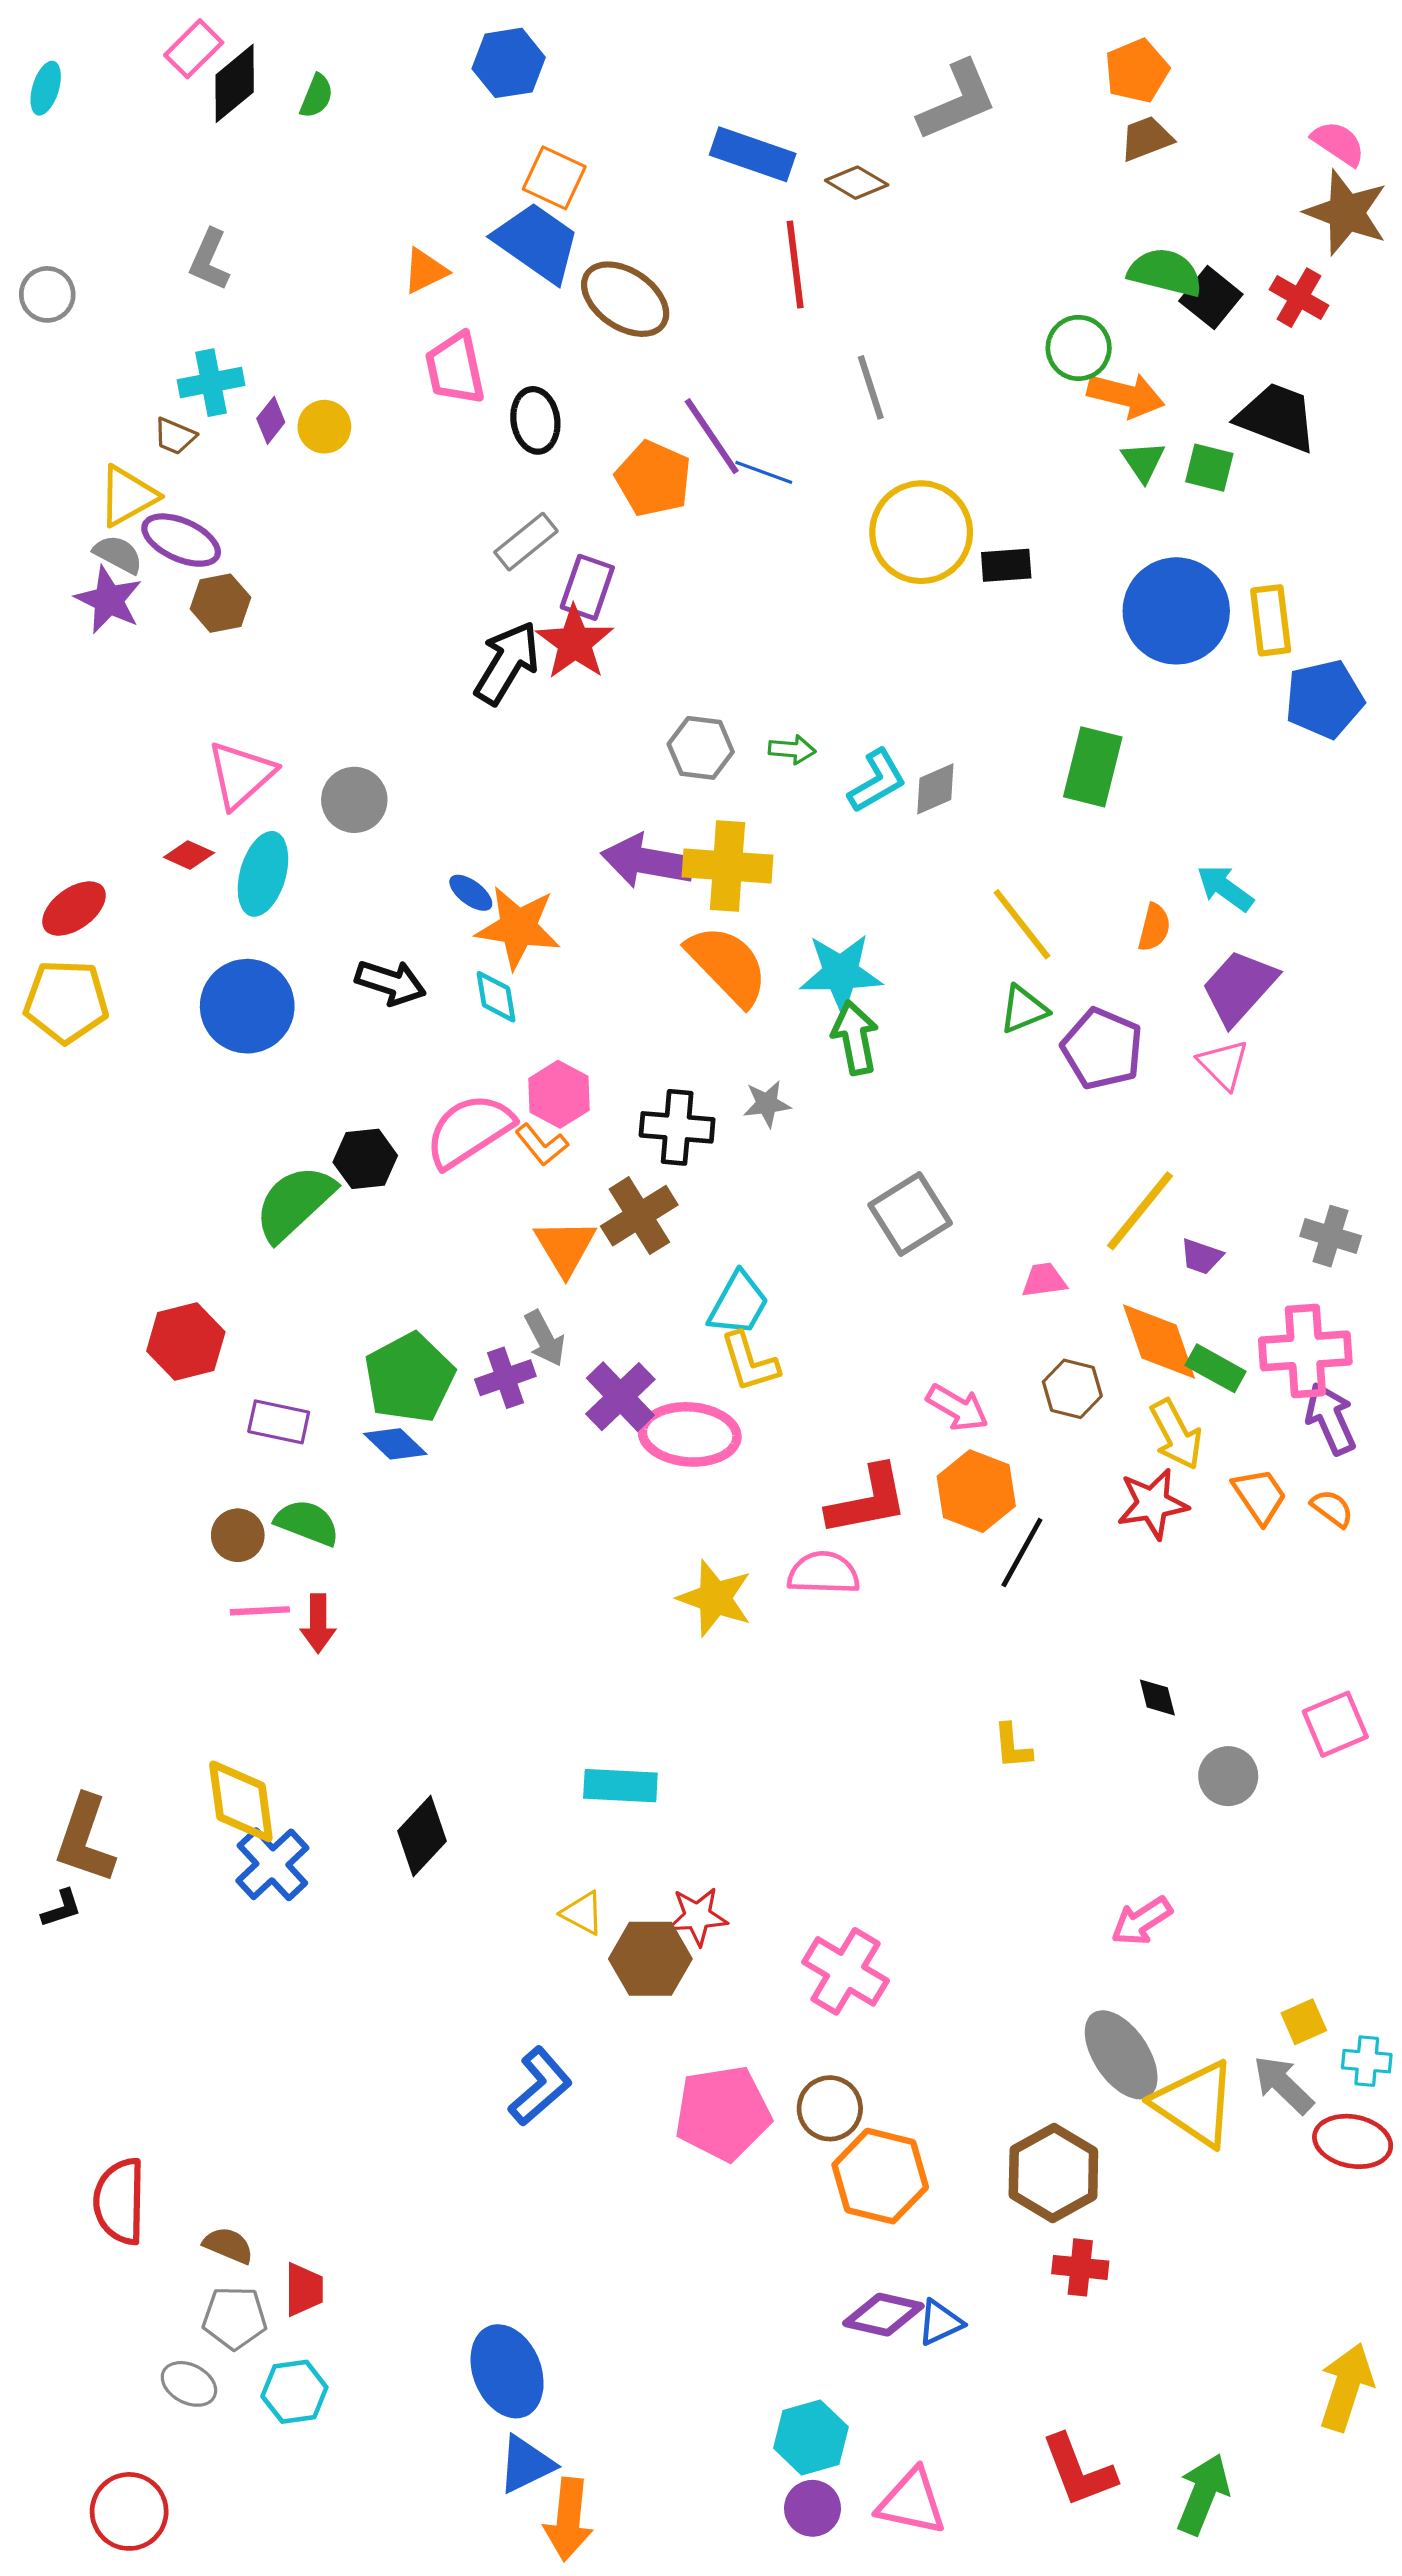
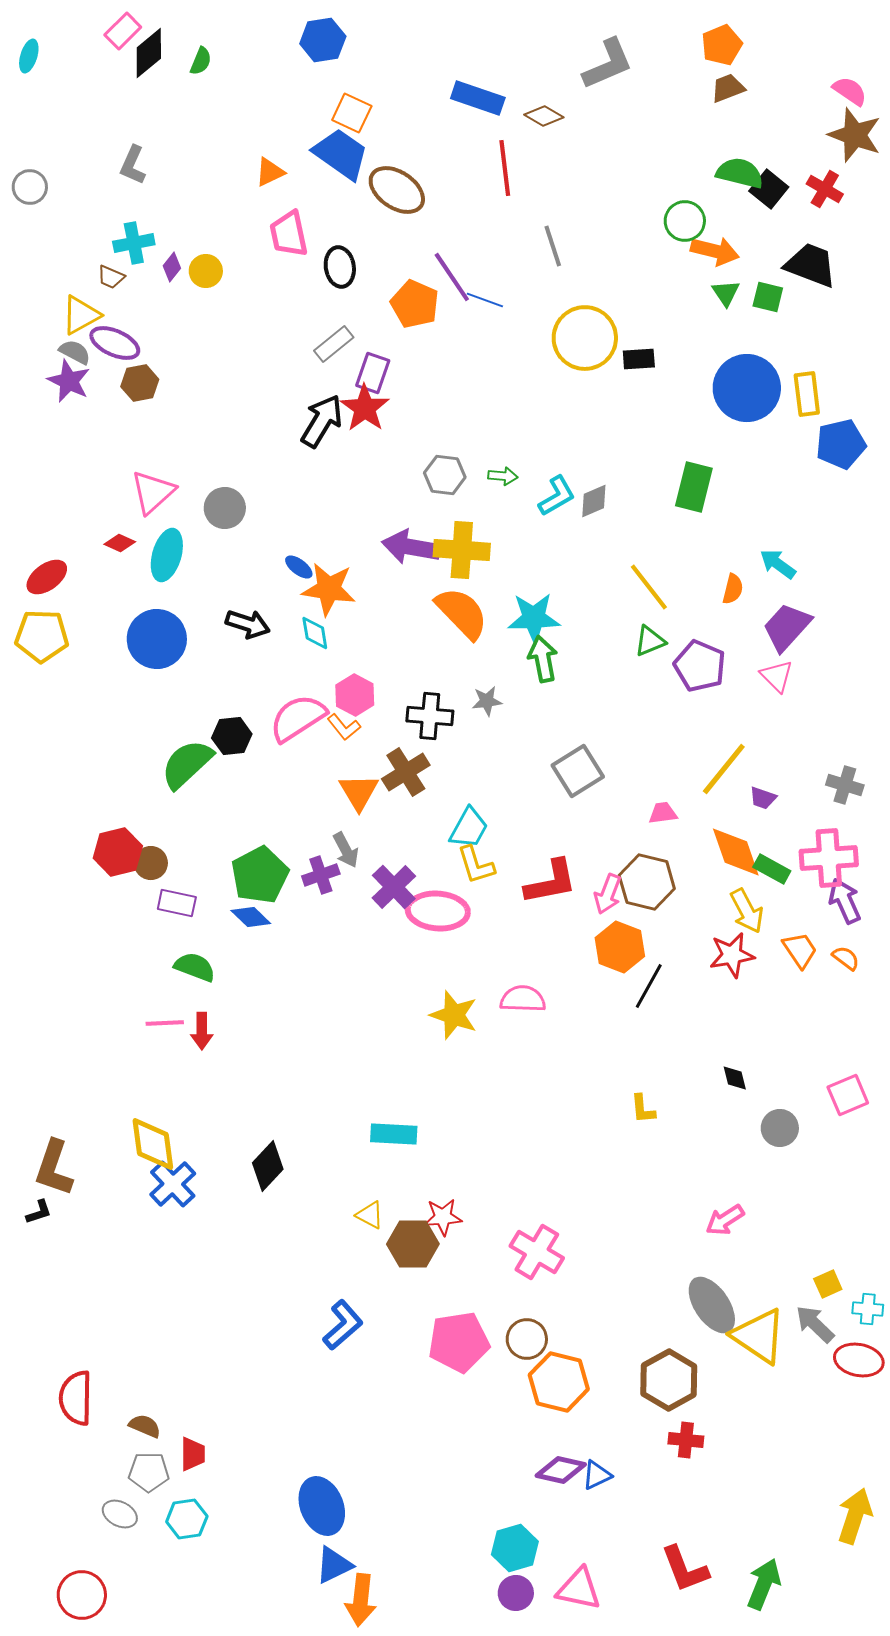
brown hexagon: (1072, 1389) -> (647, 882), moved, size x1.5
pink arrow: (957, 1408) -> (608, 894), turned 81
red L-shape: (868, 1501) -> (551, 882), moved
brown circle: (238, 1535) -> (151, 863), moved

